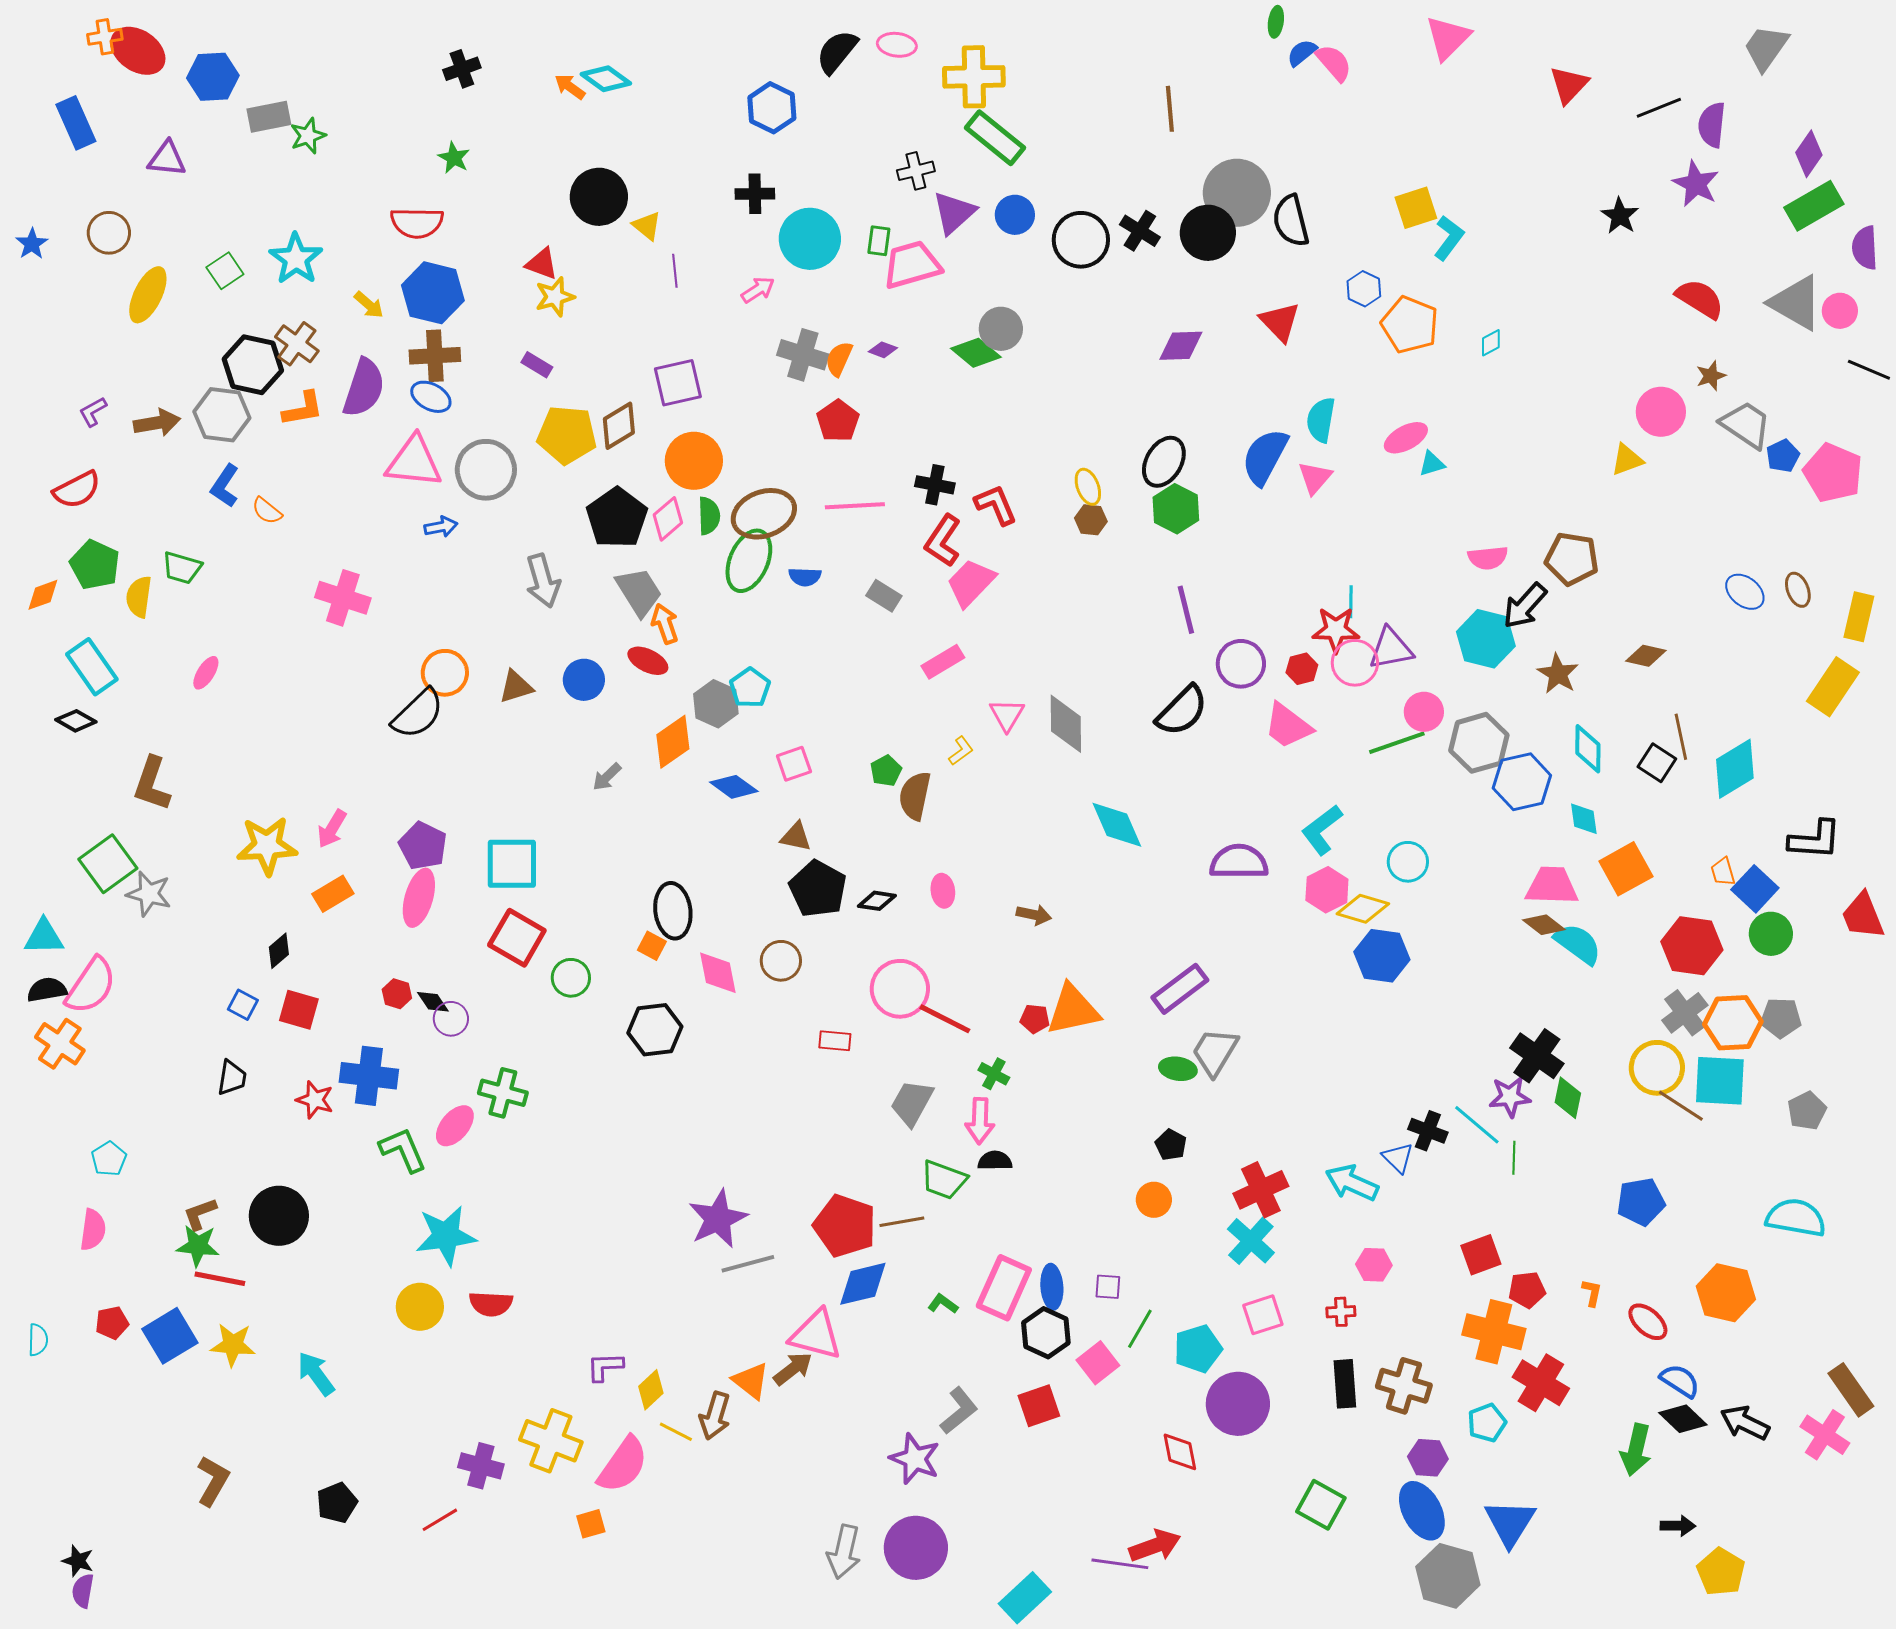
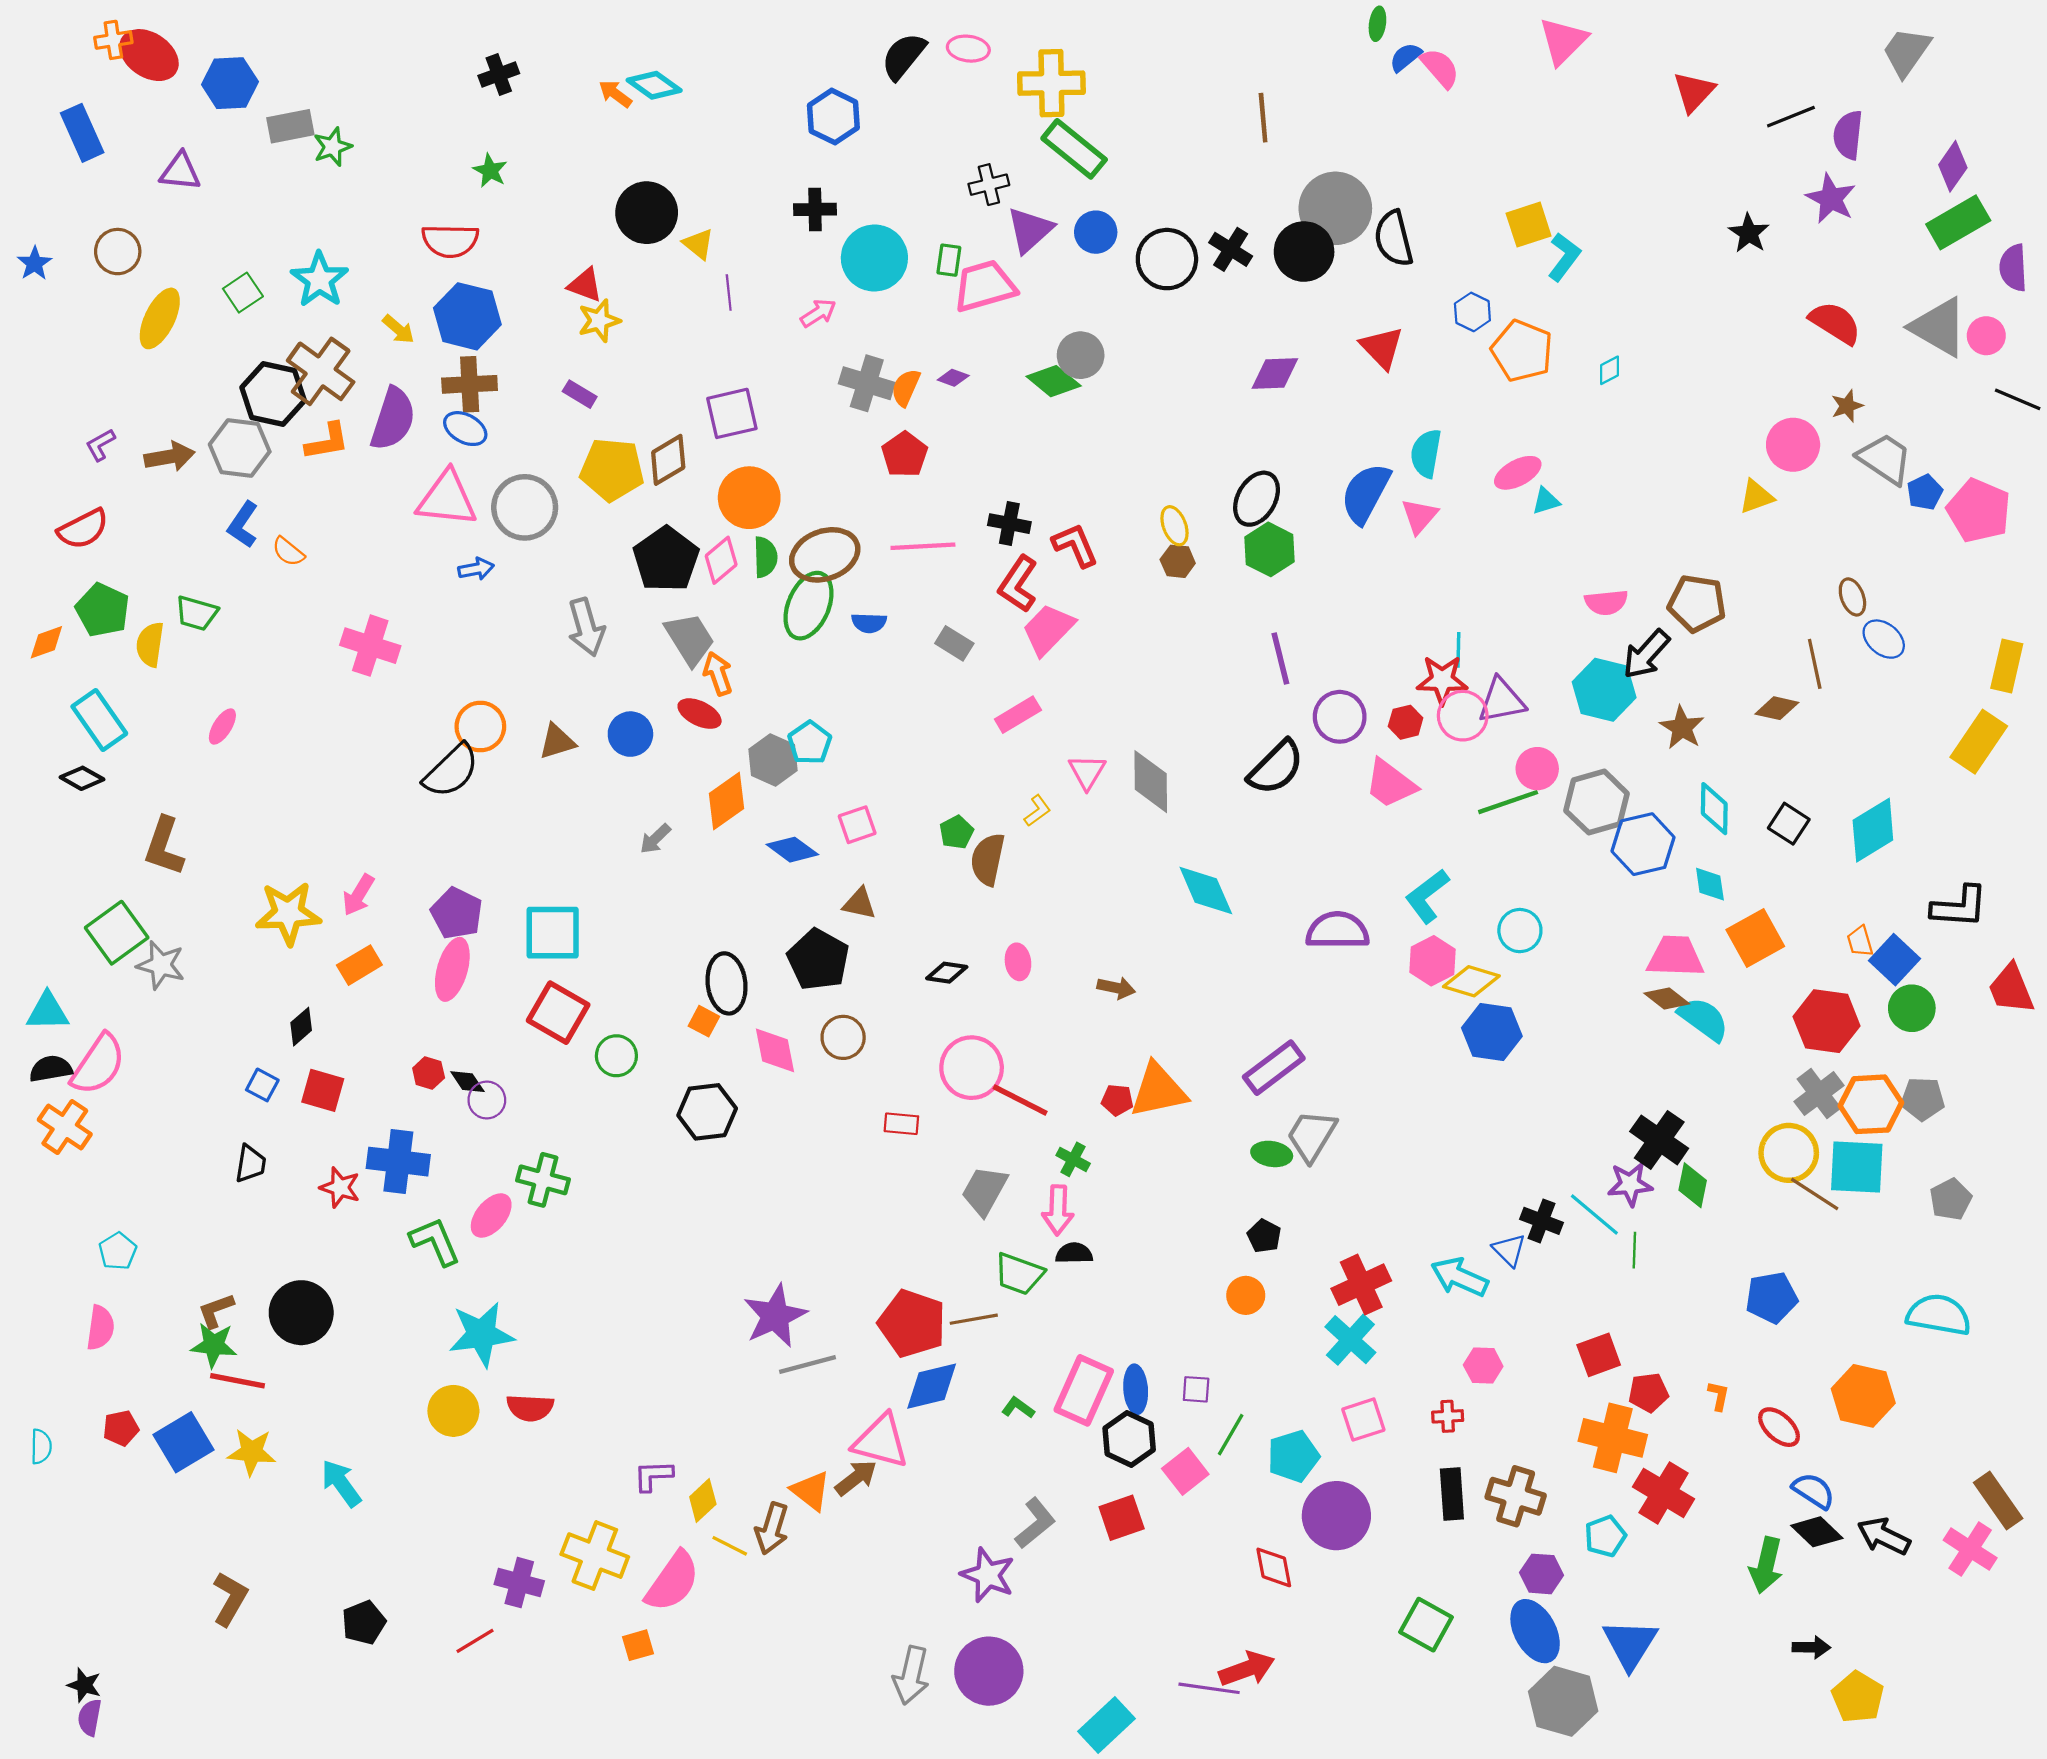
brown cross: (297, 344) -> (321, 371), size x1.4
brown ellipse: (1798, 590) -> (1852, 597), moved
brown line: (1681, 737) -> (1815, 664), moved
black pentagon: (818, 889) -> (818, 960), moved

